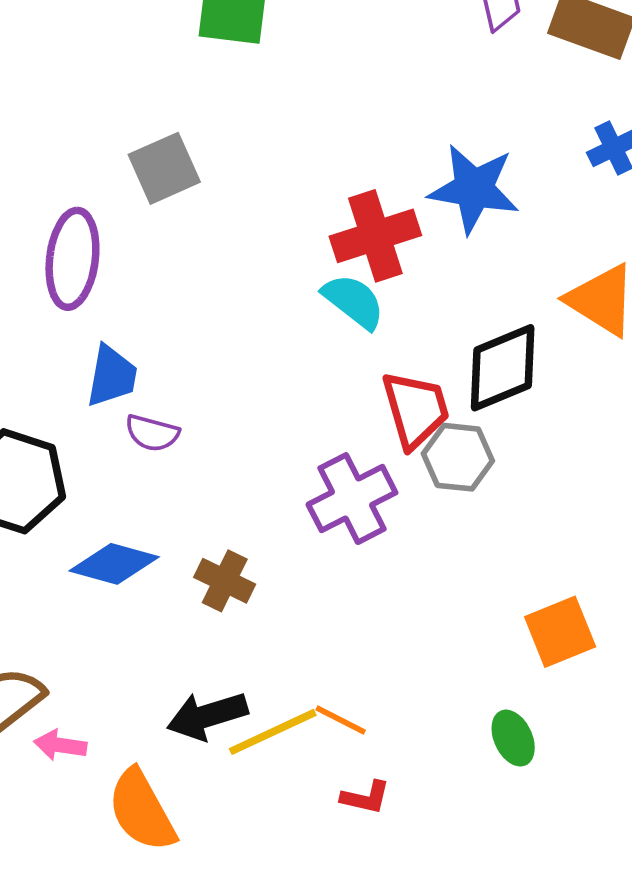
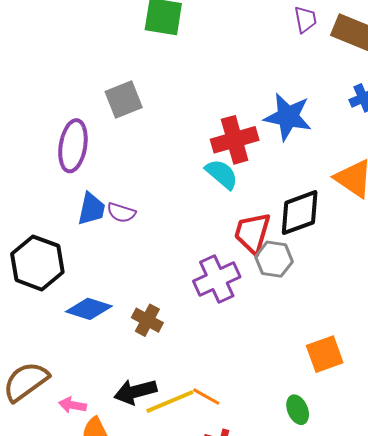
red trapezoid: (416, 409) -> (252, 233), turned -150
purple semicircle: (152, 433) -> (121, 213), moved
pink arrow: (60, 745) -> (72, 405), moved

